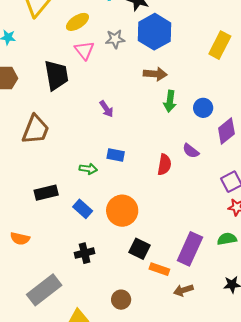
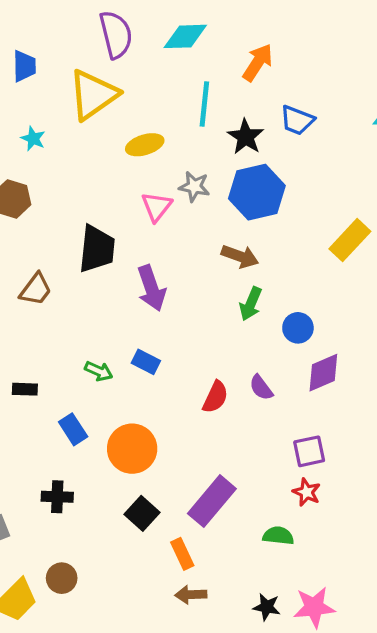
pink triangle: (84, 50) -> (157, 207), moved
black trapezoid: (56, 75) -> (97, 249), moved
purple arrow: (106, 109) -> (151, 288), size x1.6
brown trapezoid: (36, 130) -> (36, 289), size x0.7
black rectangle: (46, 193) -> (25, 389), size x0.7
purple rectangle: (190, 249) -> (212, 501), moved
orange rectangle: (159, 269) -> (182, 554), moved, turned 30
brown circle: (121, 300) -> (62, 578), moved

